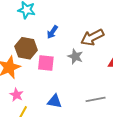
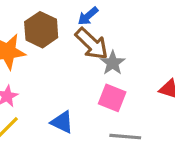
brown arrow: (92, 37) -> (92, 44), moved, turned -125
pink square: (46, 63) -> (112, 98), moved

